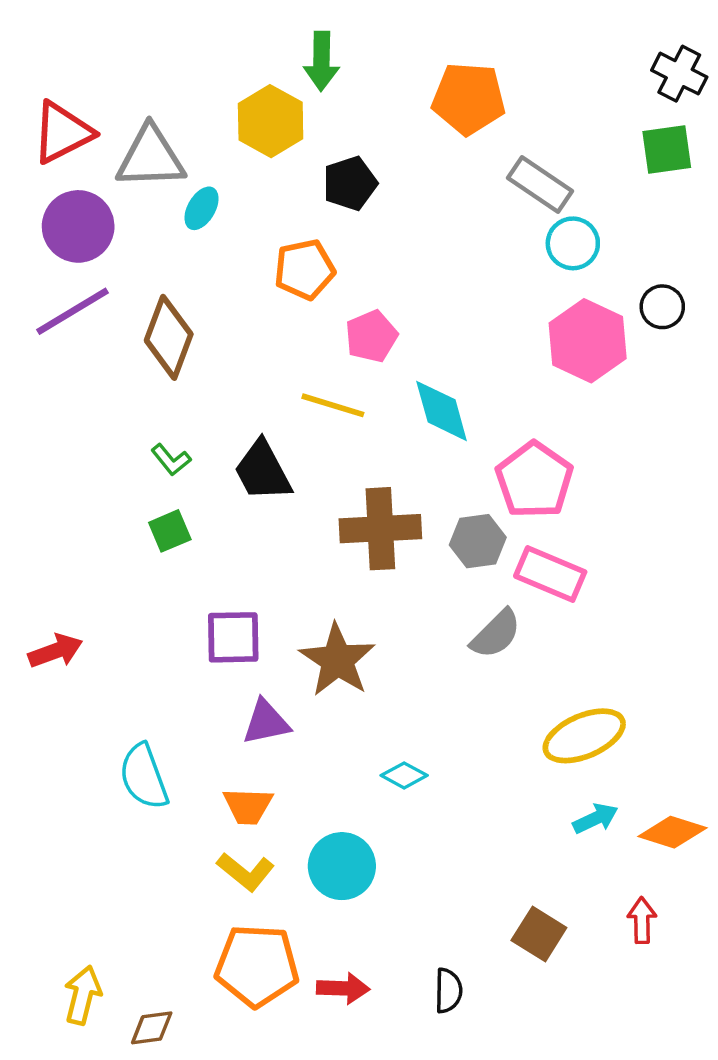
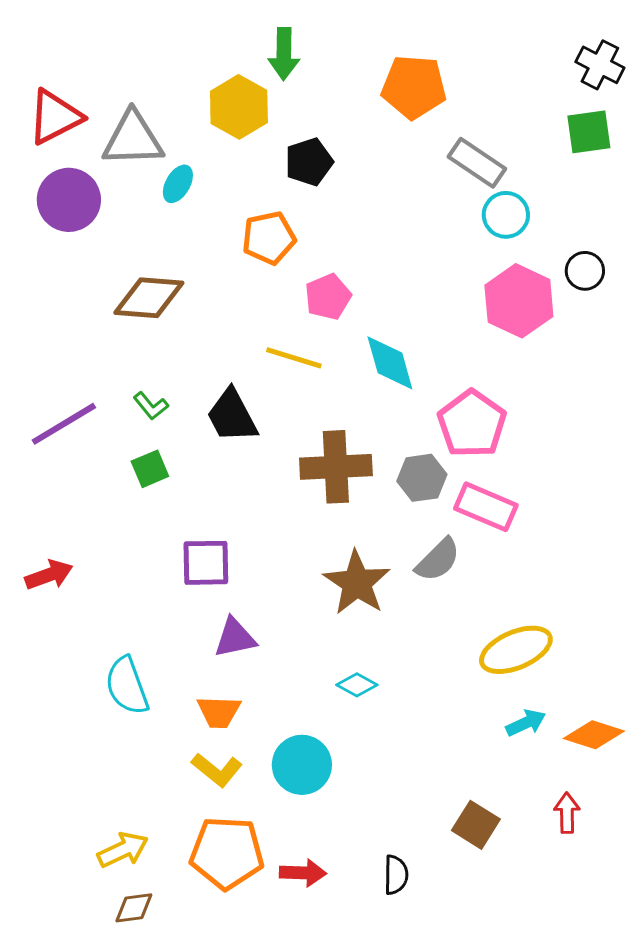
purple line: (72, 311) -> (64, 424), moved
brown diamond: (169, 337) -> (149, 298), turned 74
brown star: (337, 660) -> (357, 583), moved
yellow arrow: (83, 995) -> (123, 850), moved, turned 51

